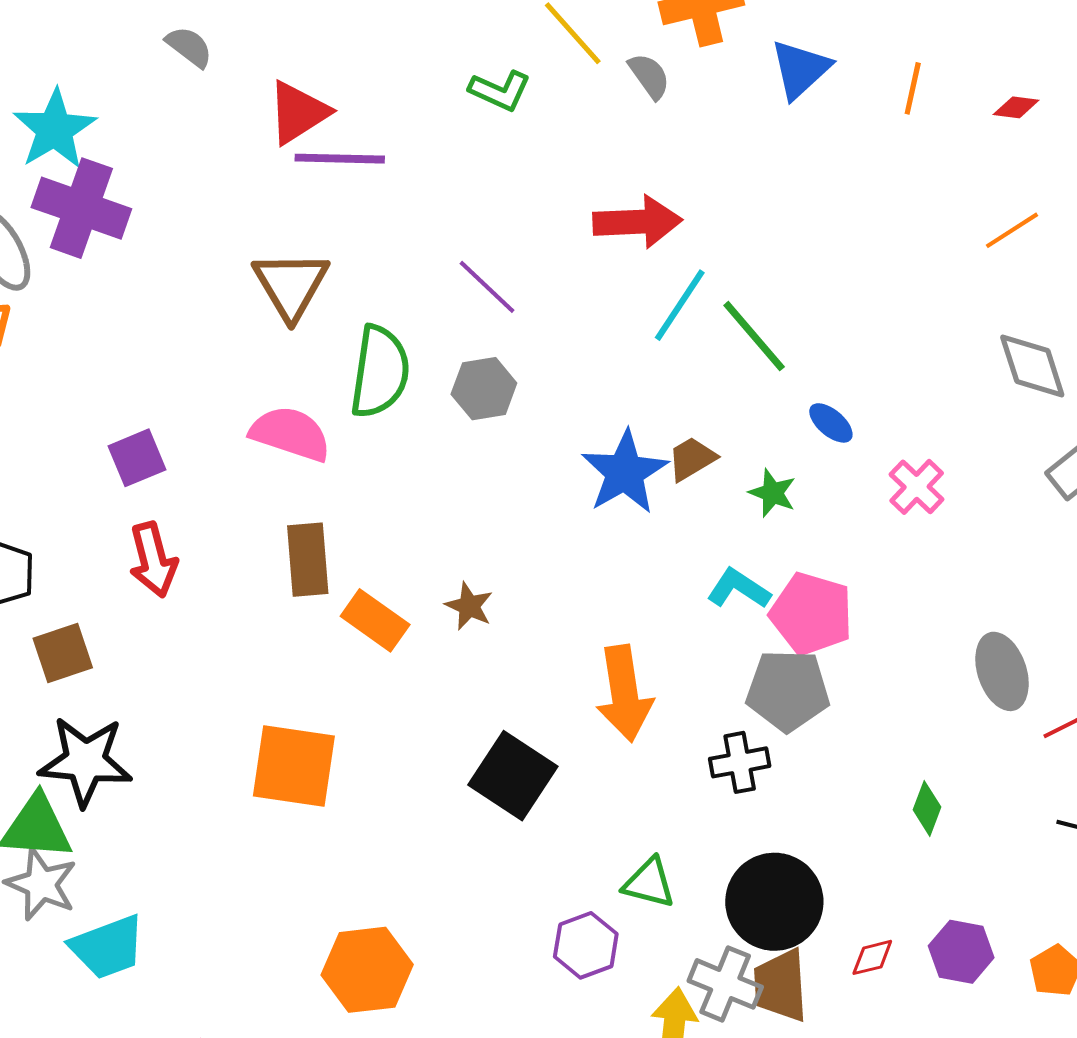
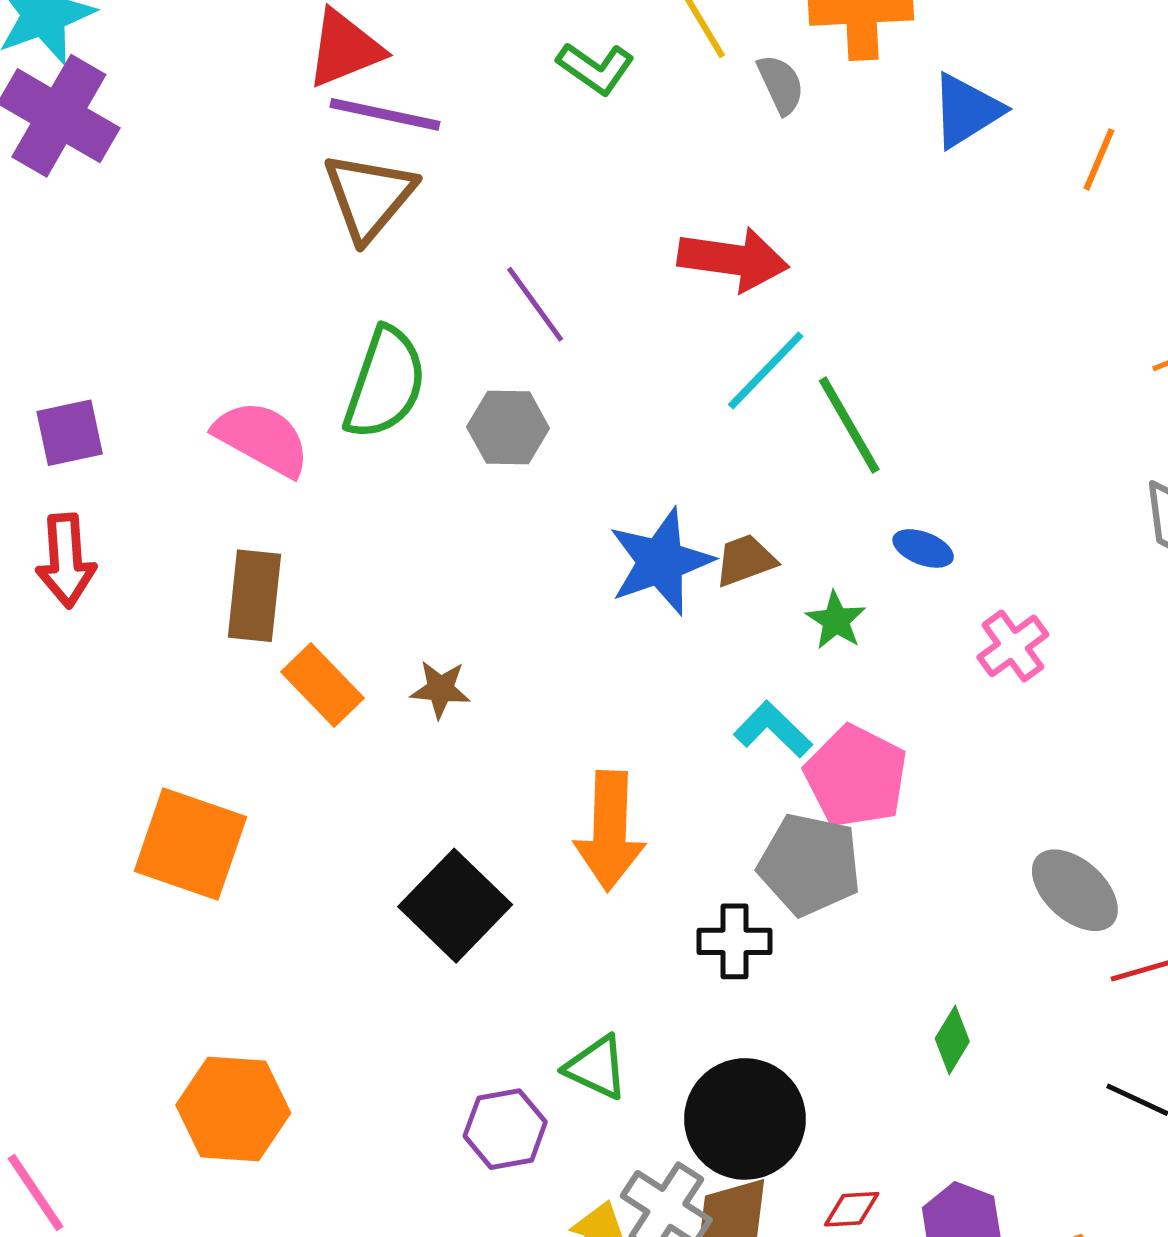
brown triangle: (291, 285) -> (369, 196), moved
blue ellipse: (831, 423) -> (923, 548), turned -30
brown star: (469, 606) -> (440, 689), turned -30
gray ellipse: (1002, 671) -> (1075, 890), turned -40

